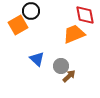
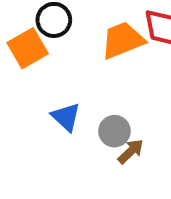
orange trapezoid: (74, 34) -> (123, 40), moved

